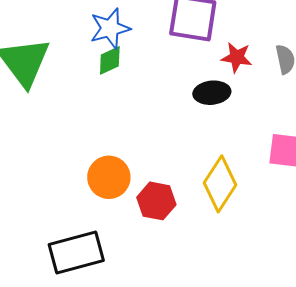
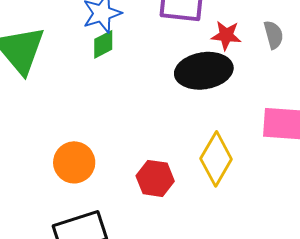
black ellipse: (212, 93) -> (204, 71), size x1.6
orange circle: (109, 177) -> (74, 162), moved

